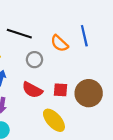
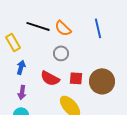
orange semicircle: (59, 43) -> (63, 28), moved
gray circle: (34, 60) -> (61, 53), moved

